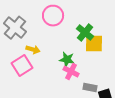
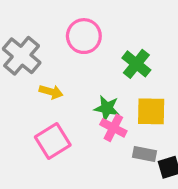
yellow square: (94, 44) -> (151, 111), moved
pink square: (22, 66) -> (53, 141), moved

